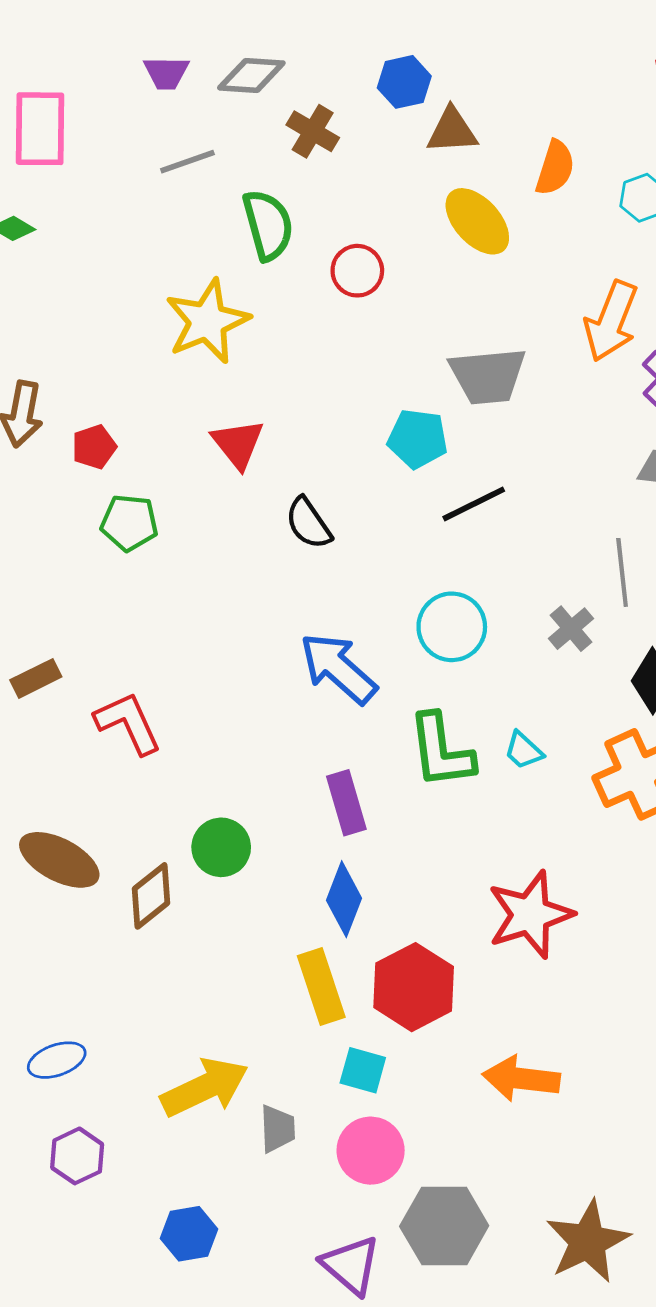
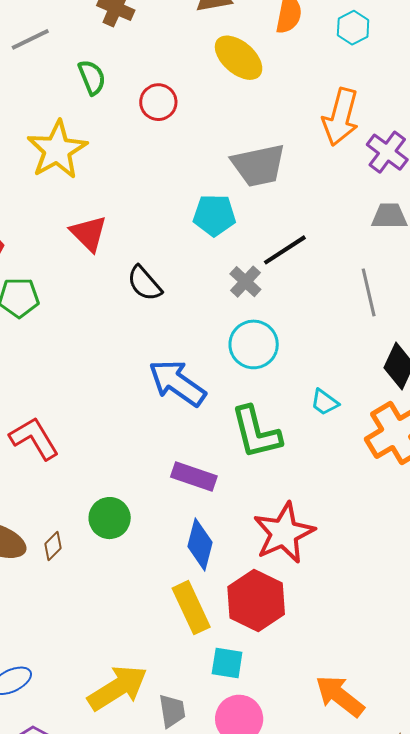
green semicircle: (268, 225) -> (92, 77), size x0.7
black line: (474, 504) -> (285, 250), moved
gray cross: (571, 629) -> (245, 282), moved
cyan trapezoid: (524, 750) -> (325, 402), moved
purple rectangle: (346, 803) -> (194, 477), turned -48
brown diamond: (151, 896) -> (53, 546), moved, size x0.6
red star: (530, 915) -> (284, 533), moved
orange arrow: (521, 1079) -> (340, 696), moved, turned 38

